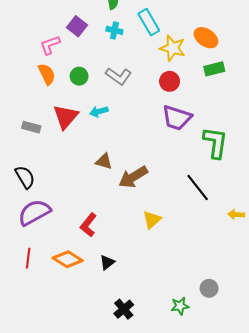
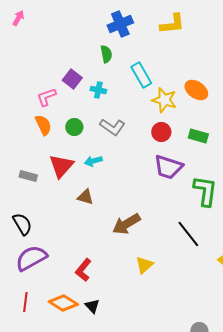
cyan cross: (114, 30) -> (98, 90), moved
green rectangle: (214, 69) -> (198, 136), moved, turned 30
brown triangle: (104, 161) -> (85, 197), moved
black triangle: (107, 262) -> (92, 306), moved, turned -35

